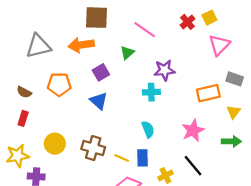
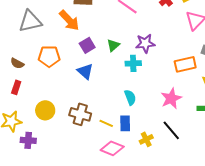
orange arrow: (81, 45) -> (69, 20), turned -125
green triangle: (127, 53) -> (113, 45), moved

